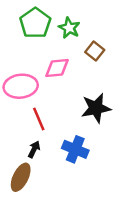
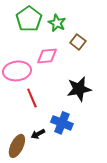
black arrow: (34, 149) -> (38, 134), moved, turned -144

